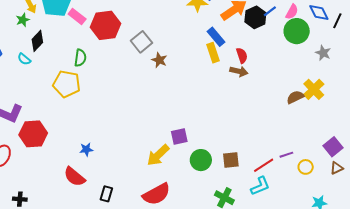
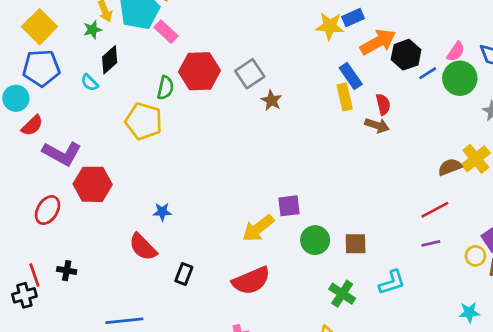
blue line: (270, 11) -> (428, 73), moved
red hexagon: (106, 25) -> (199, 71), moved
red line: (264, 165) -> (435, 210), moved
yellow circle: (306, 167) -> (475, 256), moved

